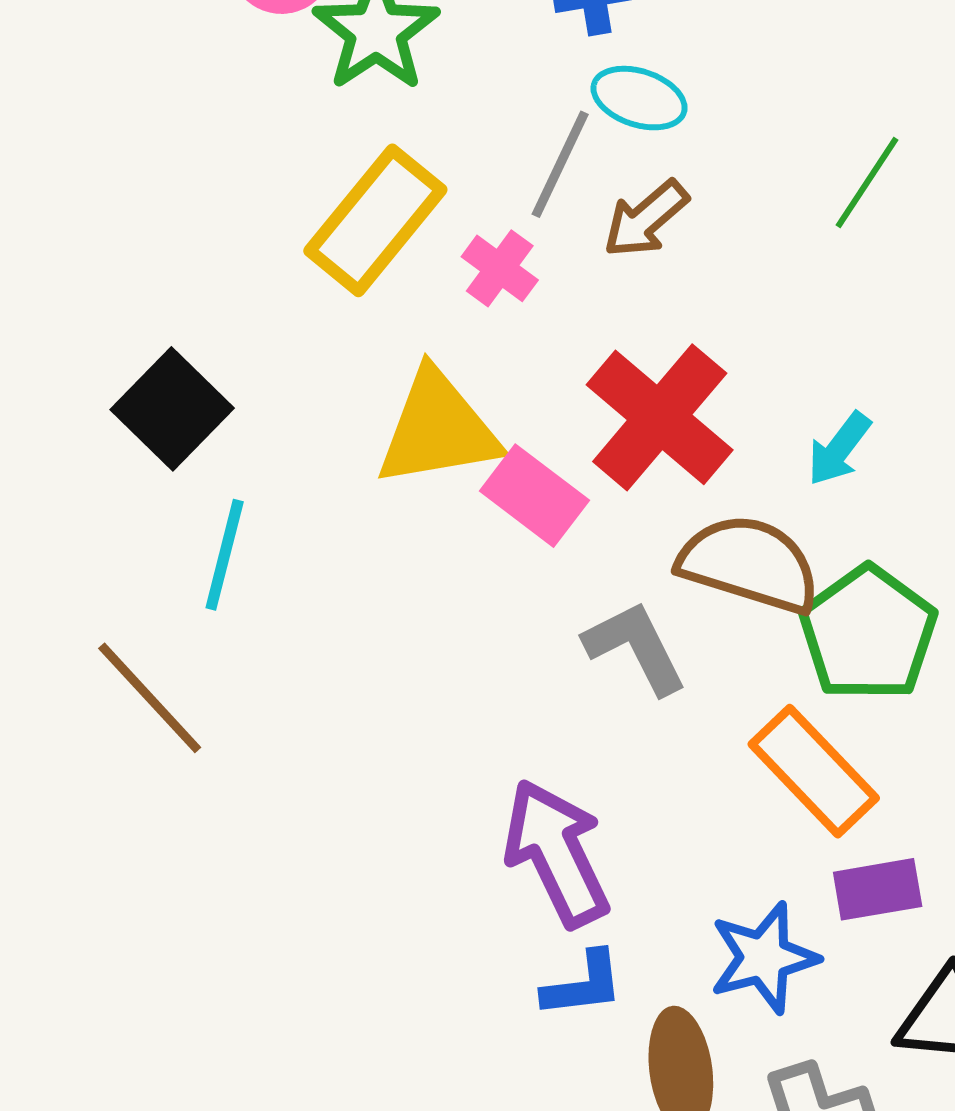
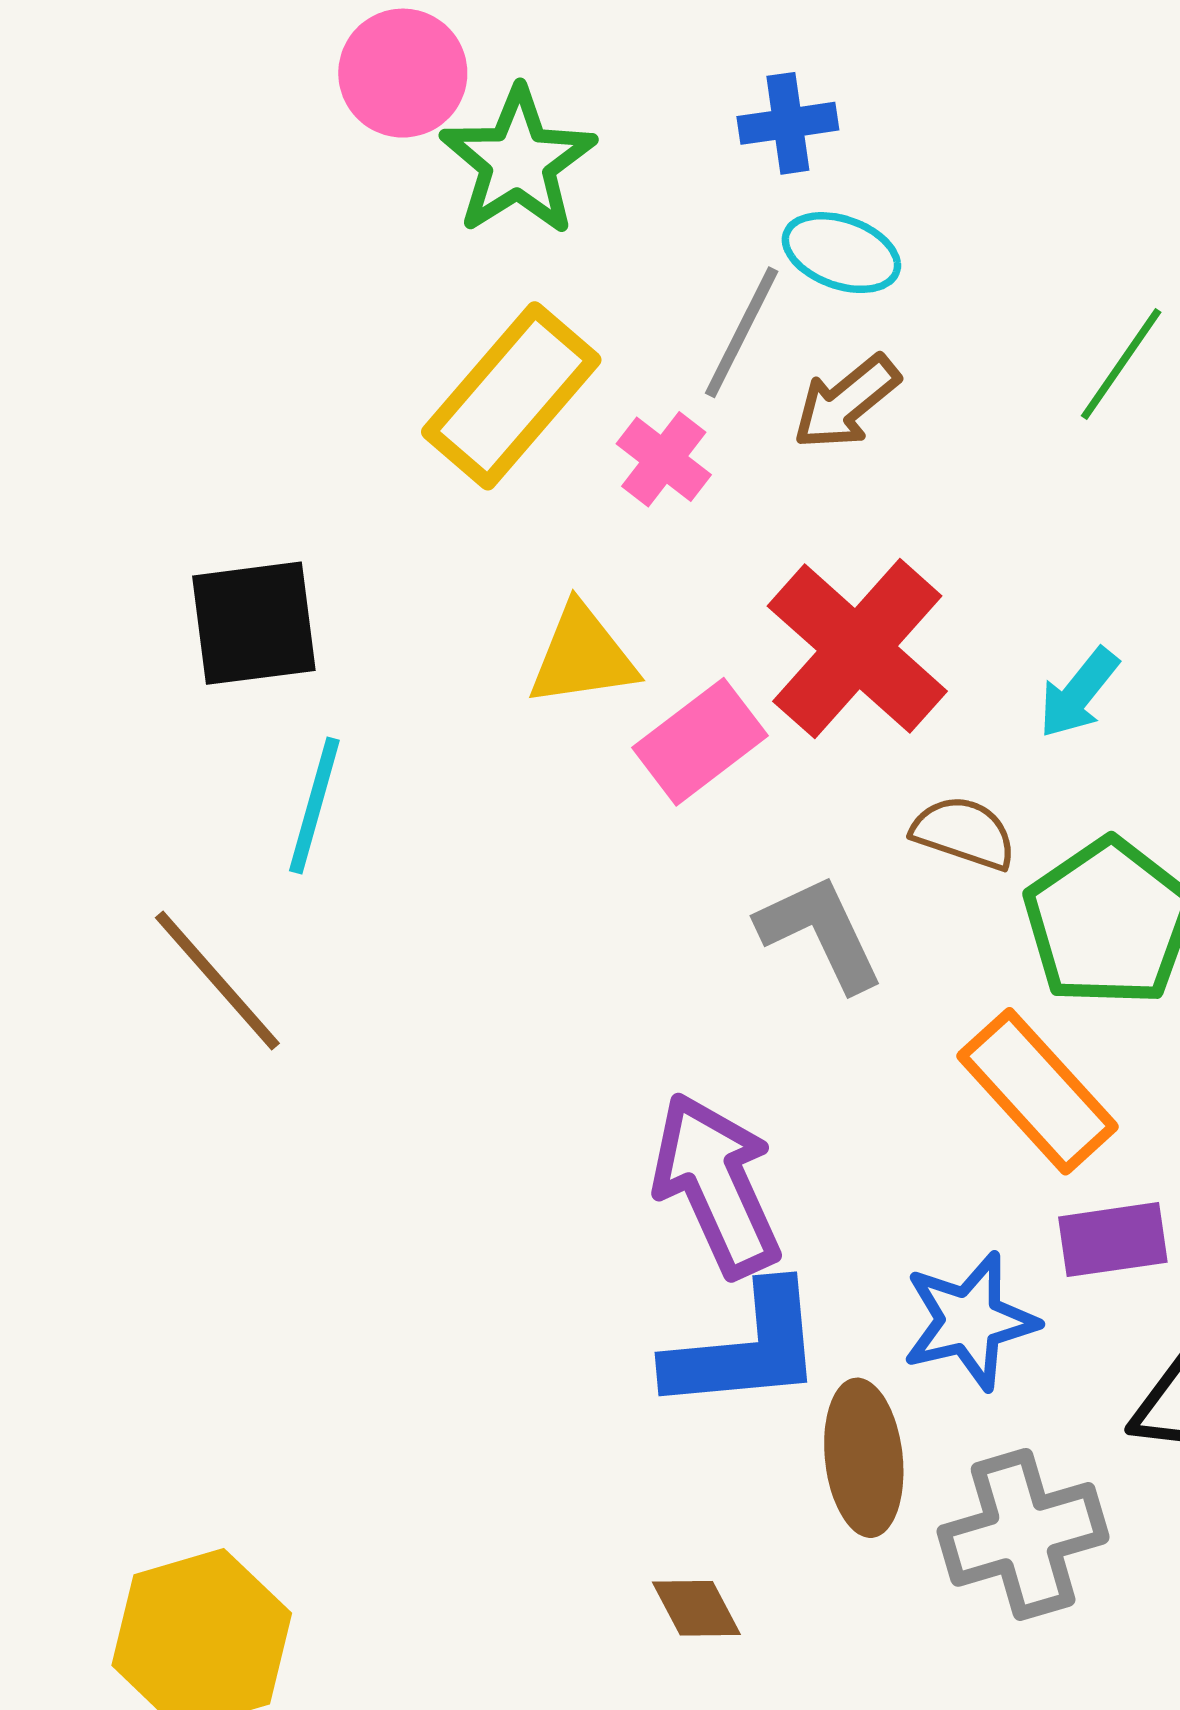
black square: (172, 409) -> (254, 623), turned 37
yellow triangle: (438, 429) -> (582, 656), size x0.7
pink rectangle: (534, 496) -> (700, 742), turned -76
brown semicircle: (749, 564) -> (964, 833), size x0.6
blue L-shape: (583, 984) -> (745, 1348), size x1.6

